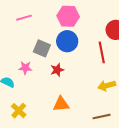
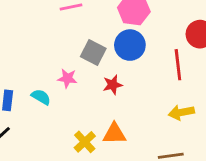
yellow cross: (19, 111) -> (85, 142), moved

